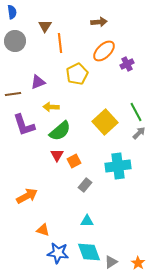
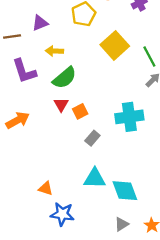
yellow square: (105, 122) -> (115, 45), moved
orange arrow: (27, 196) -> (18, 120), moved
cyan triangle: (87, 221) -> (95, 178), size x1.5
cyan diamond: (89, 252) -> (125, 191), moved

